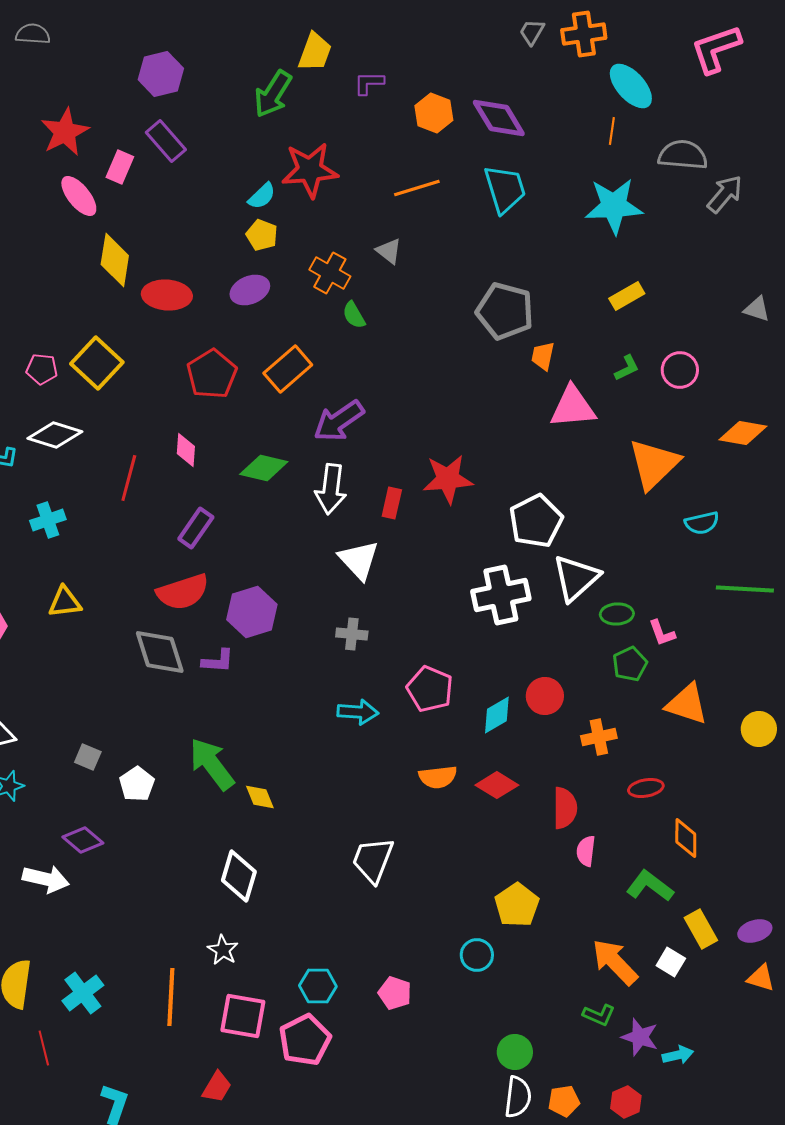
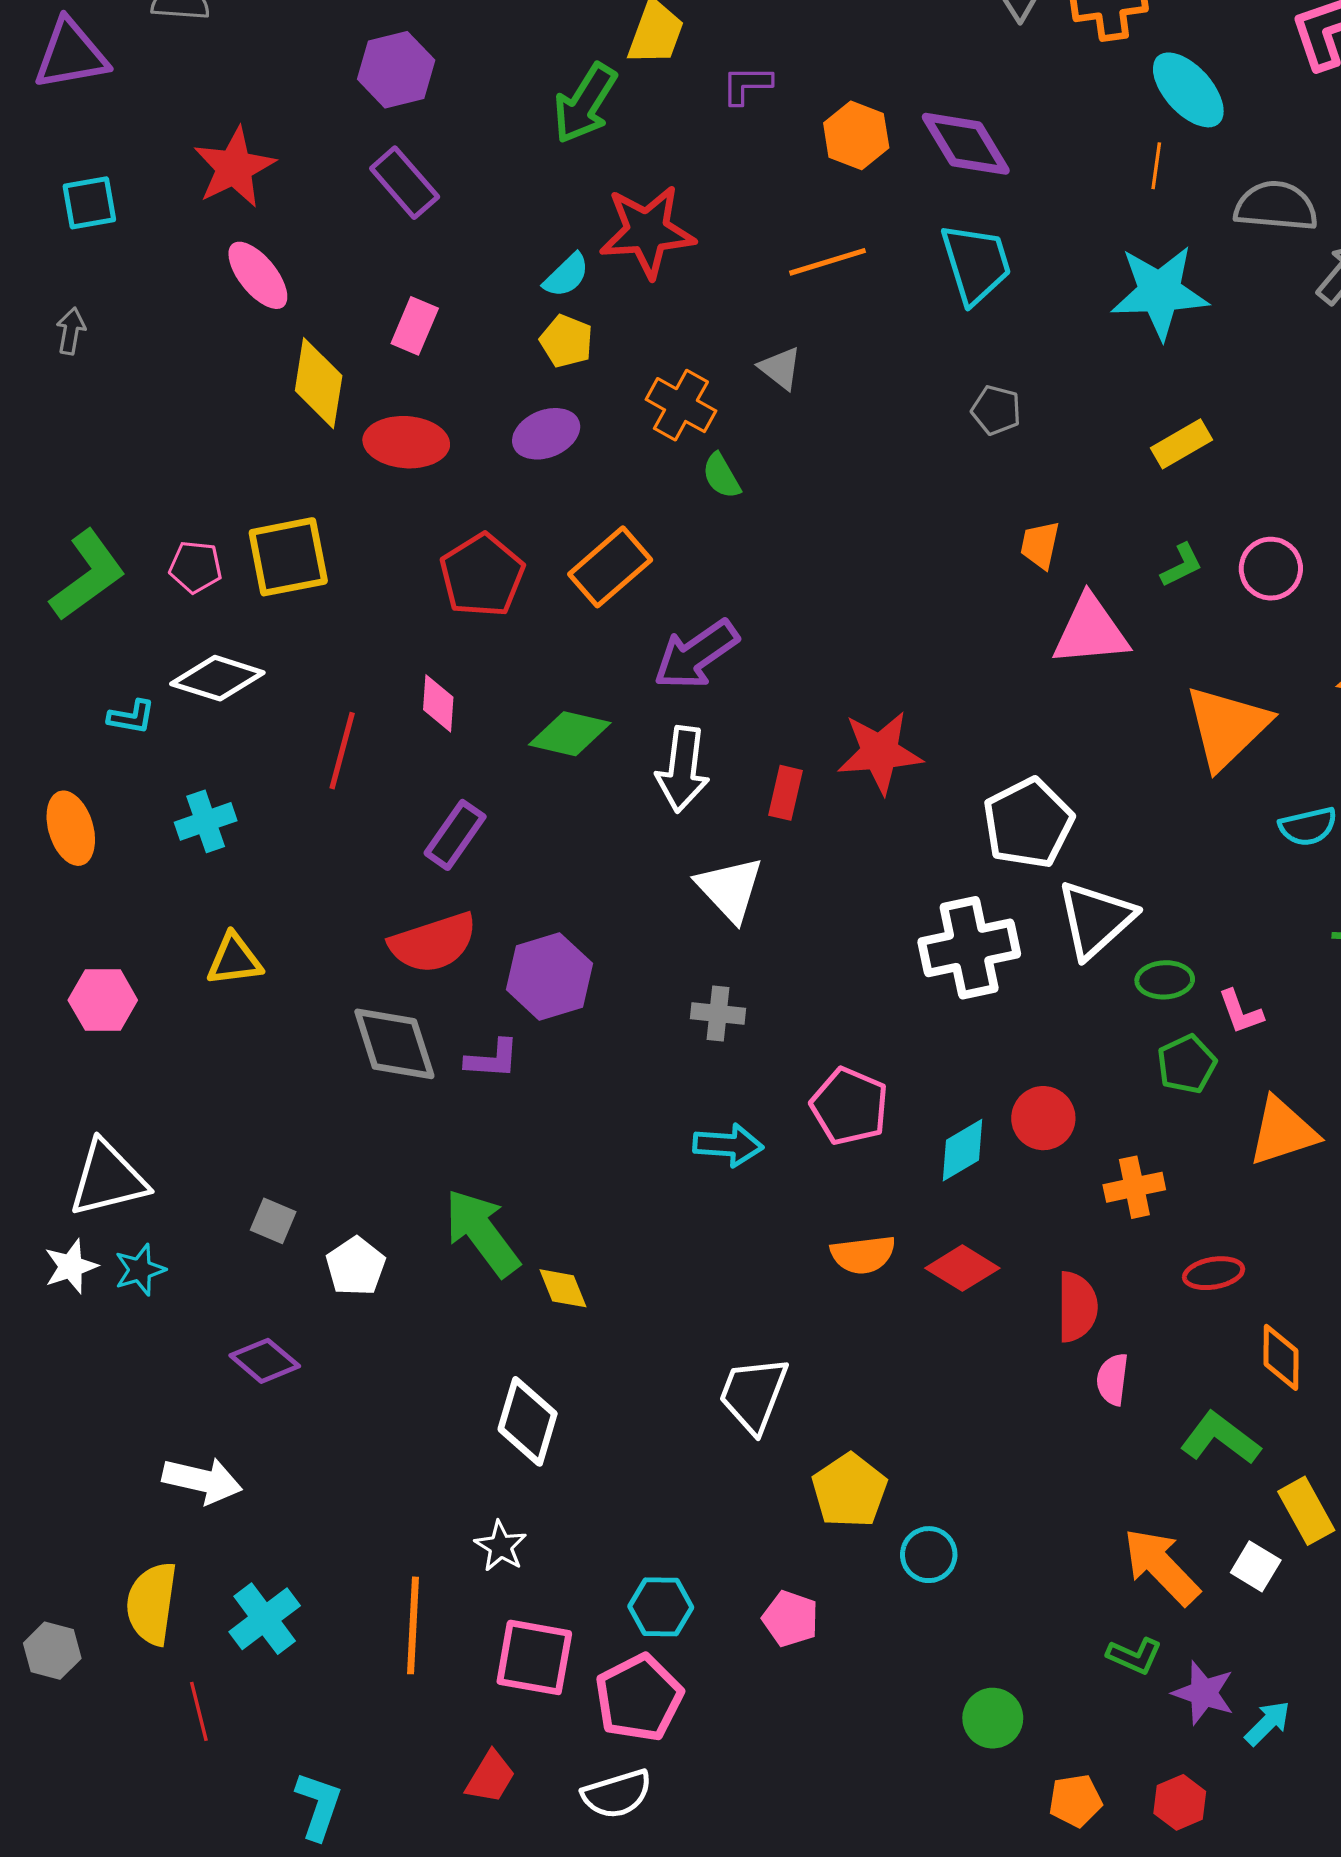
pink rectangle: (120, 167) -> (415, 326), moved
gray pentagon: (505, 311) -> (996, 410), moved, size x0.5
yellow square: (97, 363) -> (288, 557), turned 36
orange triangle: (687, 704) -> (1283, 1132), turned -36
white arrow: (46, 879) -> (202, 1480), moved
yellow pentagon: (517, 905) -> (850, 1491), moved
cyan arrow: (678, 1055) -> (1268, 1723), turned -32
white semicircle: (518, 1097) -> (617, 1794), moved, turned 66

